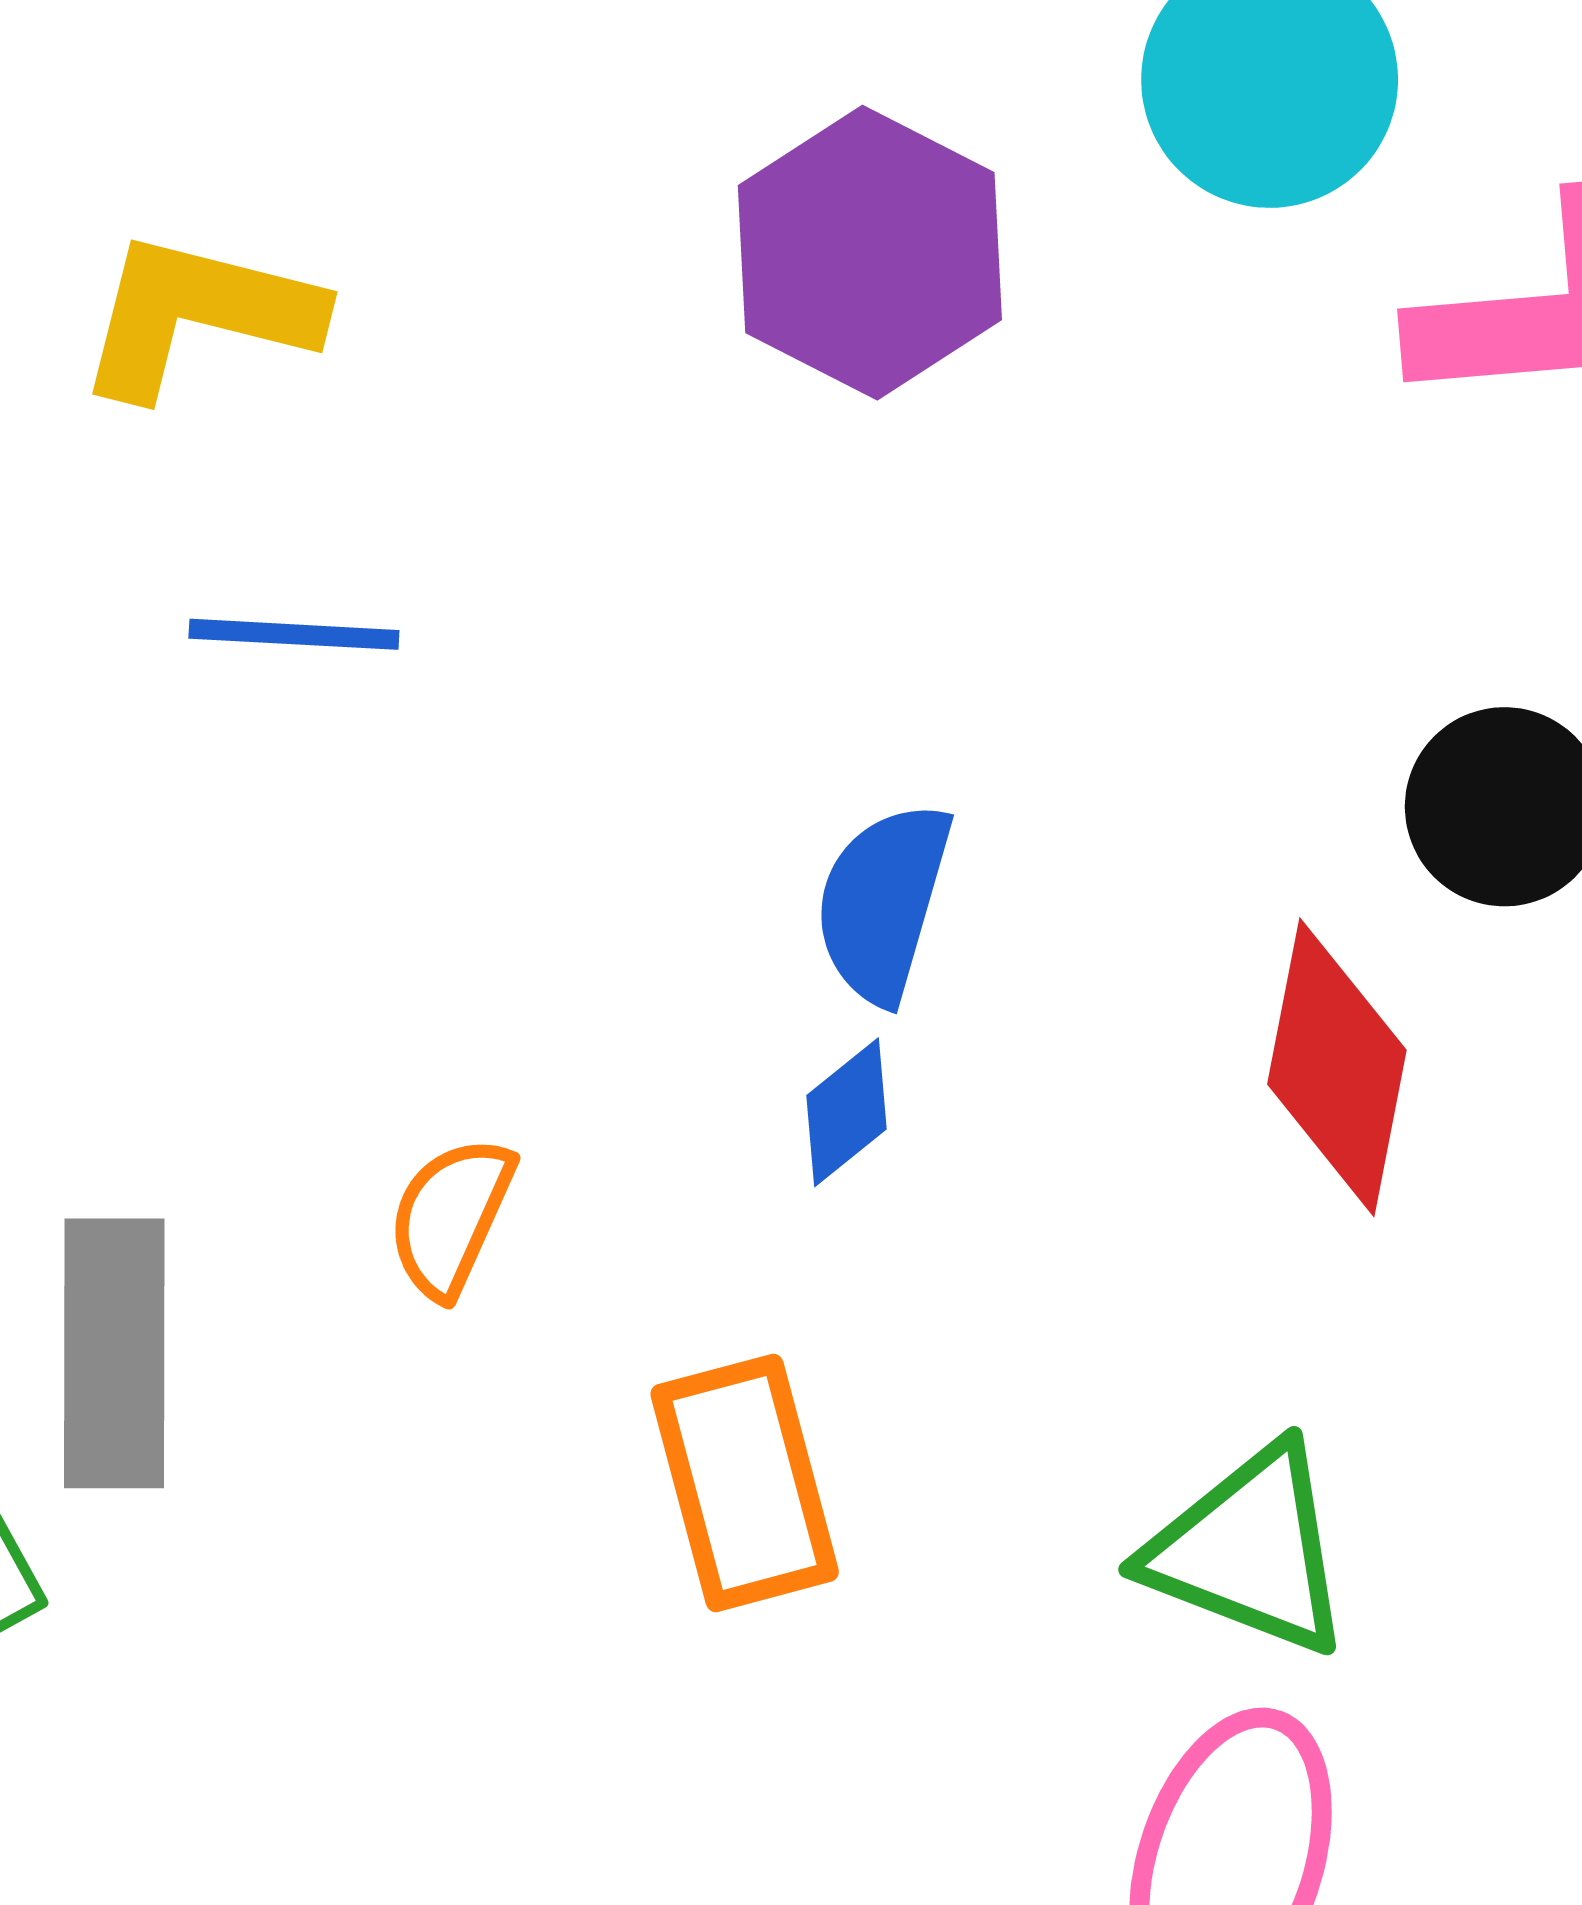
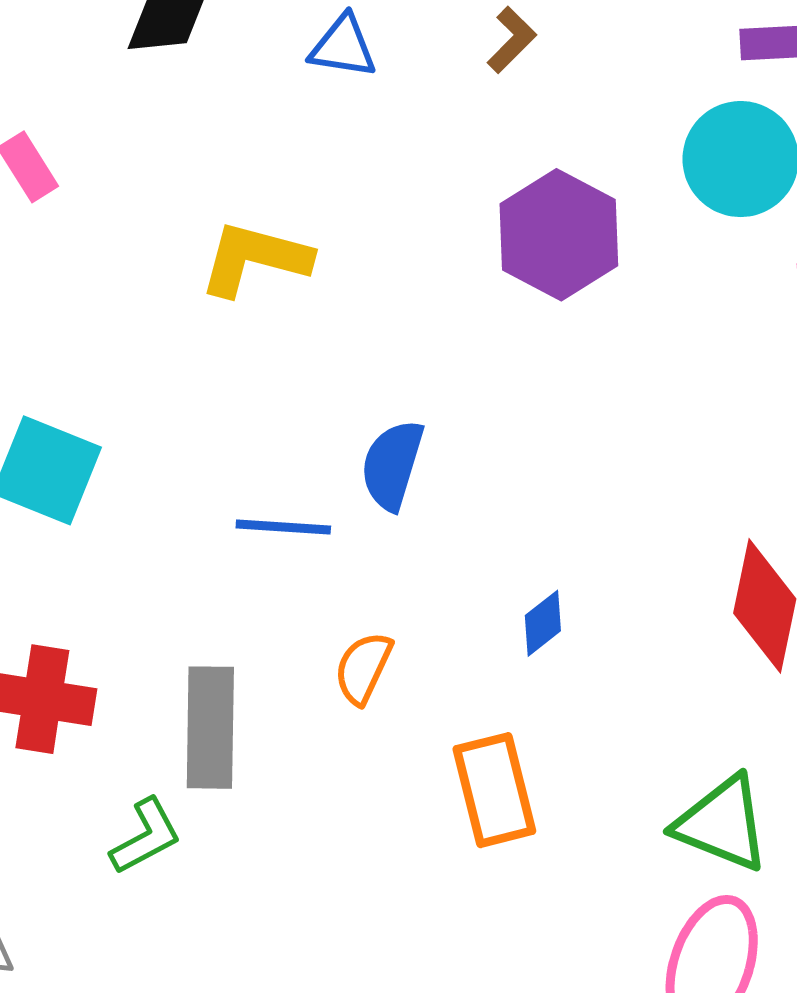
blue line: (294, 634) -> (283, 527), moved
blue semicircle: (883, 902) -> (392, 465), moved

